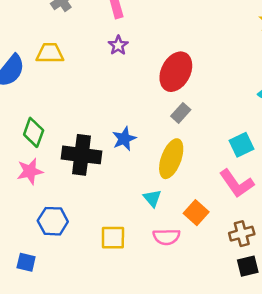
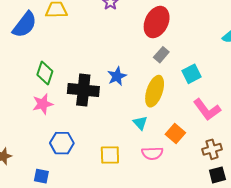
cyan square: (242, 145) -> (192, 74), moved

